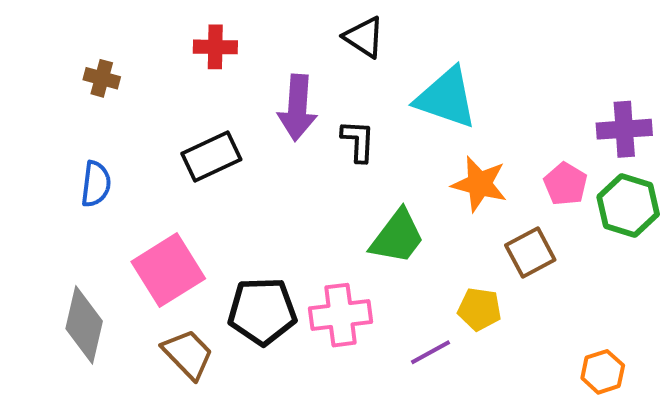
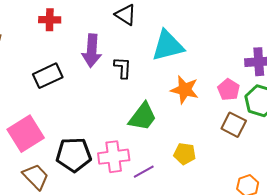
cyan triangle: (446, 98) -> (168, 46), turned -33
brown square: (530, 252) -> (234, 125), moved, turned -35
purple line: (431, 352) -> (144, 172), moved

